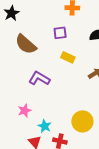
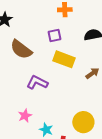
yellow rectangle: (68, 57) -> (64, 59), size x1.5

